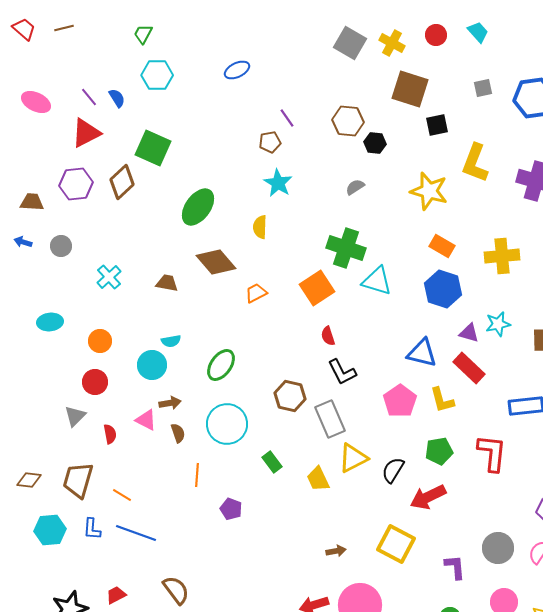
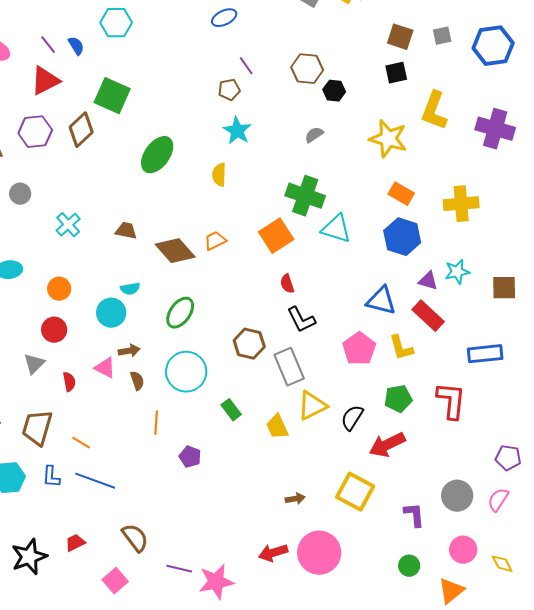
blue ellipse: (237, 70) -> (224, 18), moved
brown square: (410, 89) -> (400, 37), moved, size x0.7
brown diamond: (216, 262) -> (175, 251), moved

